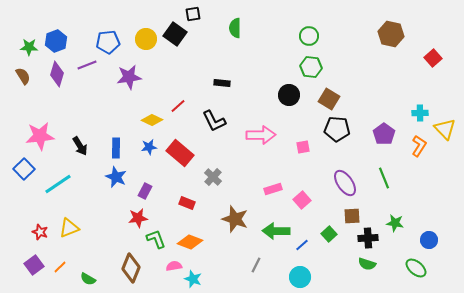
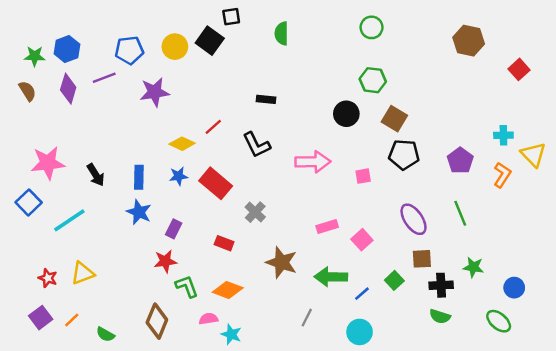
green circle: (309, 36) -> (372, 27), moved

